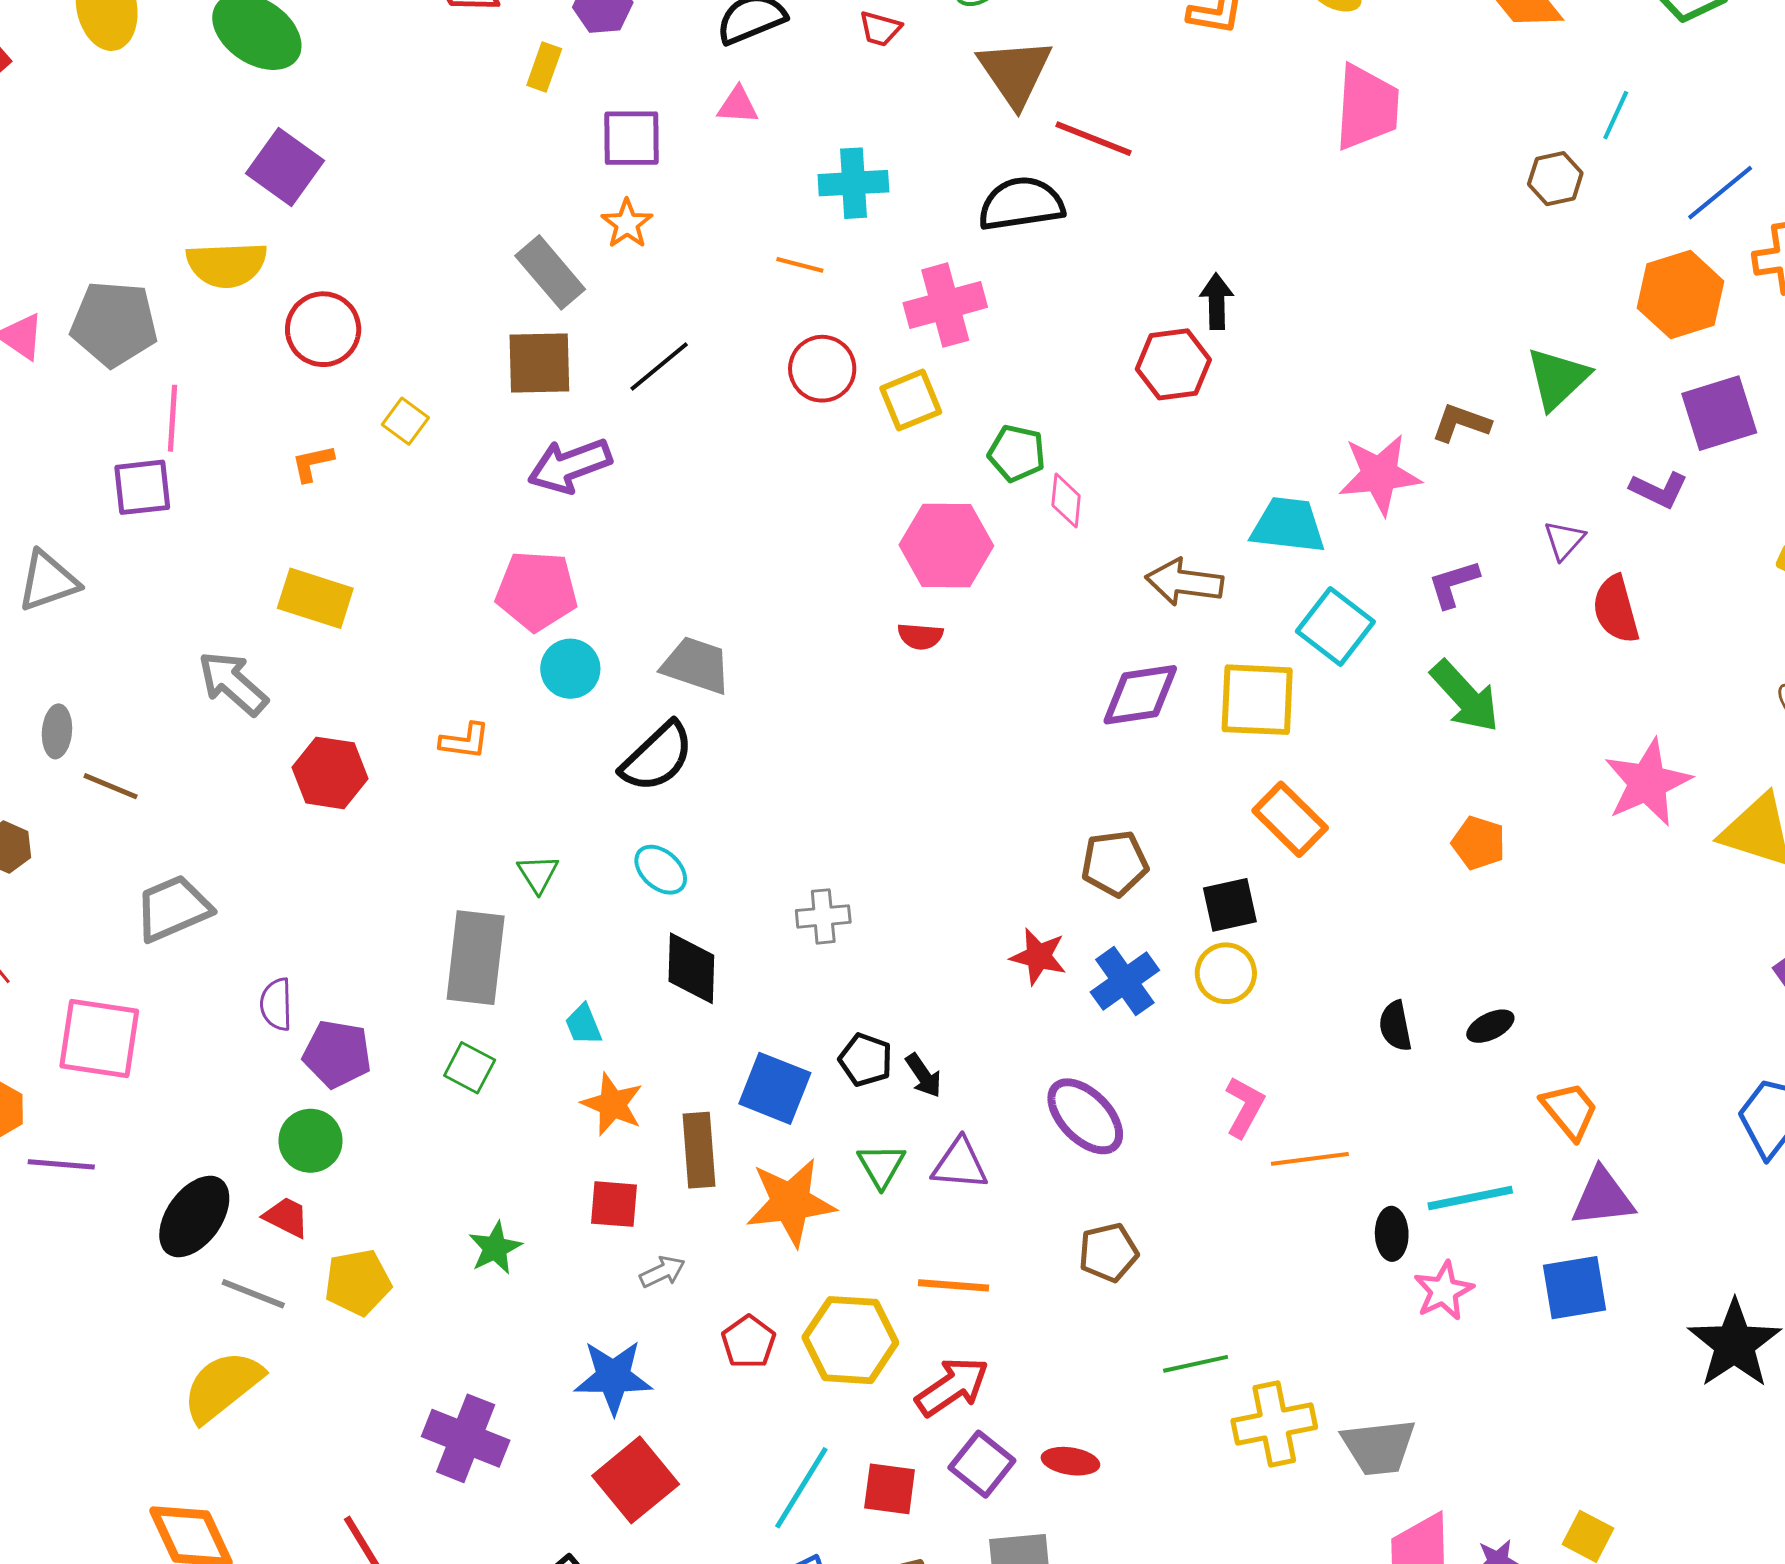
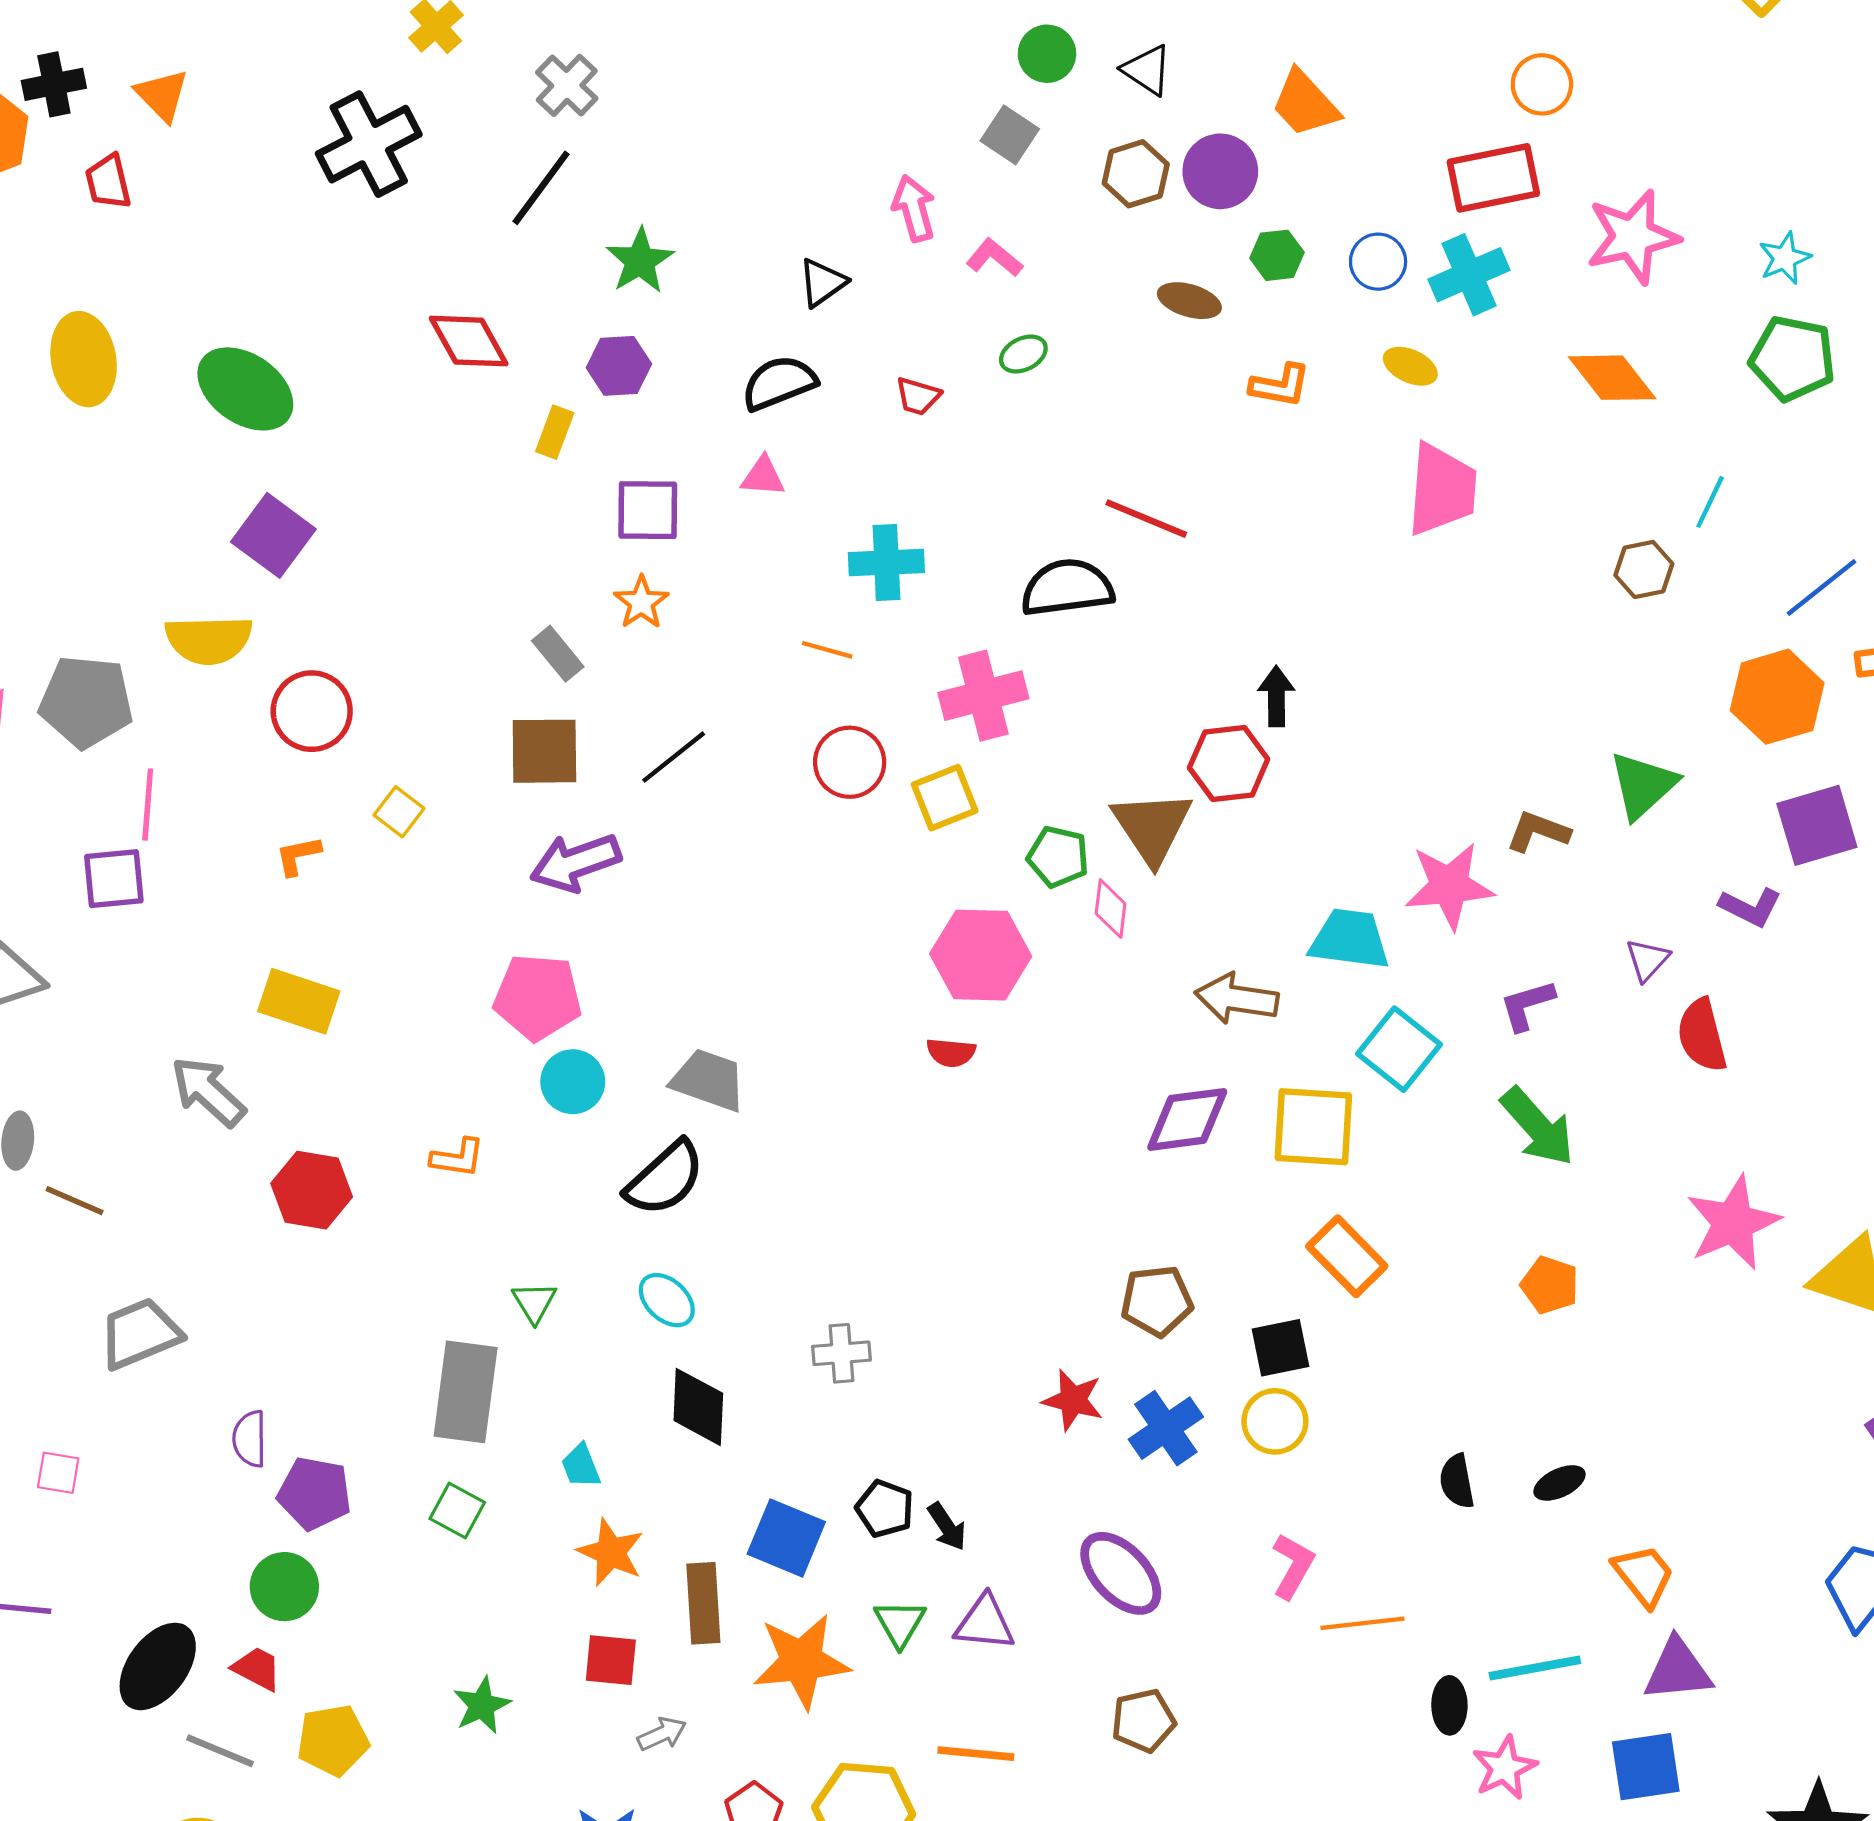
brown triangle: (1015, 72) -> (1152, 827), moved
gray rectangle: (550, 272) -> (558, 654), size x0.7
pink square: (99, 1039) -> (58, 1473), size x0.5

